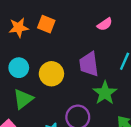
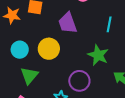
orange star: (19, 28) -> (12, 15), turned 30
purple trapezoid: (89, 64) -> (68, 23), moved

